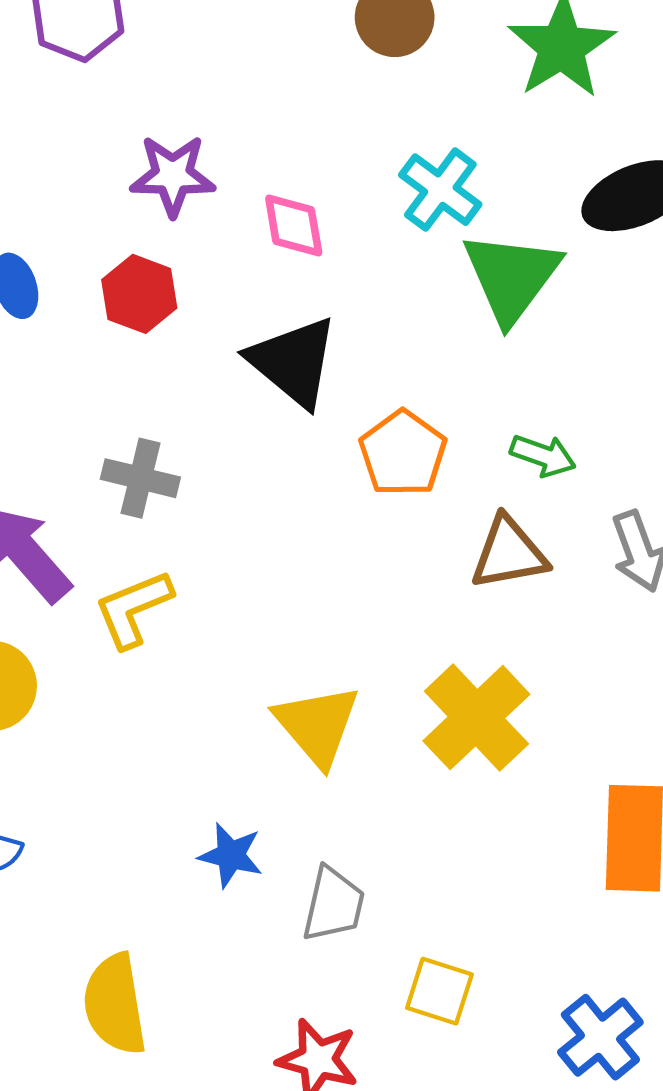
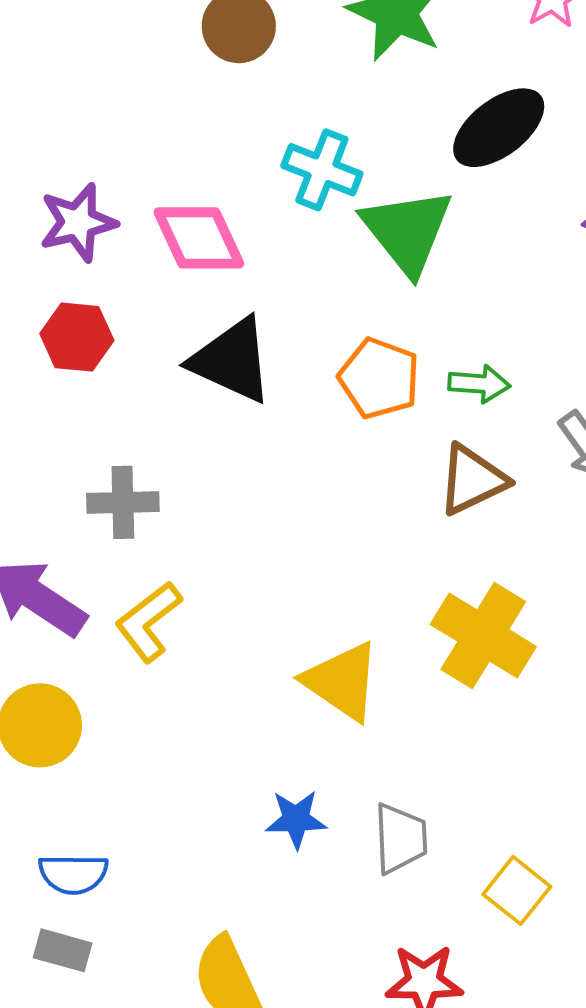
pink diamond: (294, 226) -> (199, 238), size x1.4
orange pentagon: (403, 453) -> (379, 378), moved
yellow square: (439, 991) -> (517, 890), turned 36

